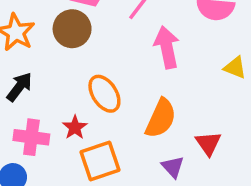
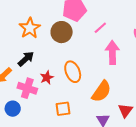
red star: (75, 127) -> (47, 78), moved
orange square: (100, 161) -> (63, 109), size x0.7

